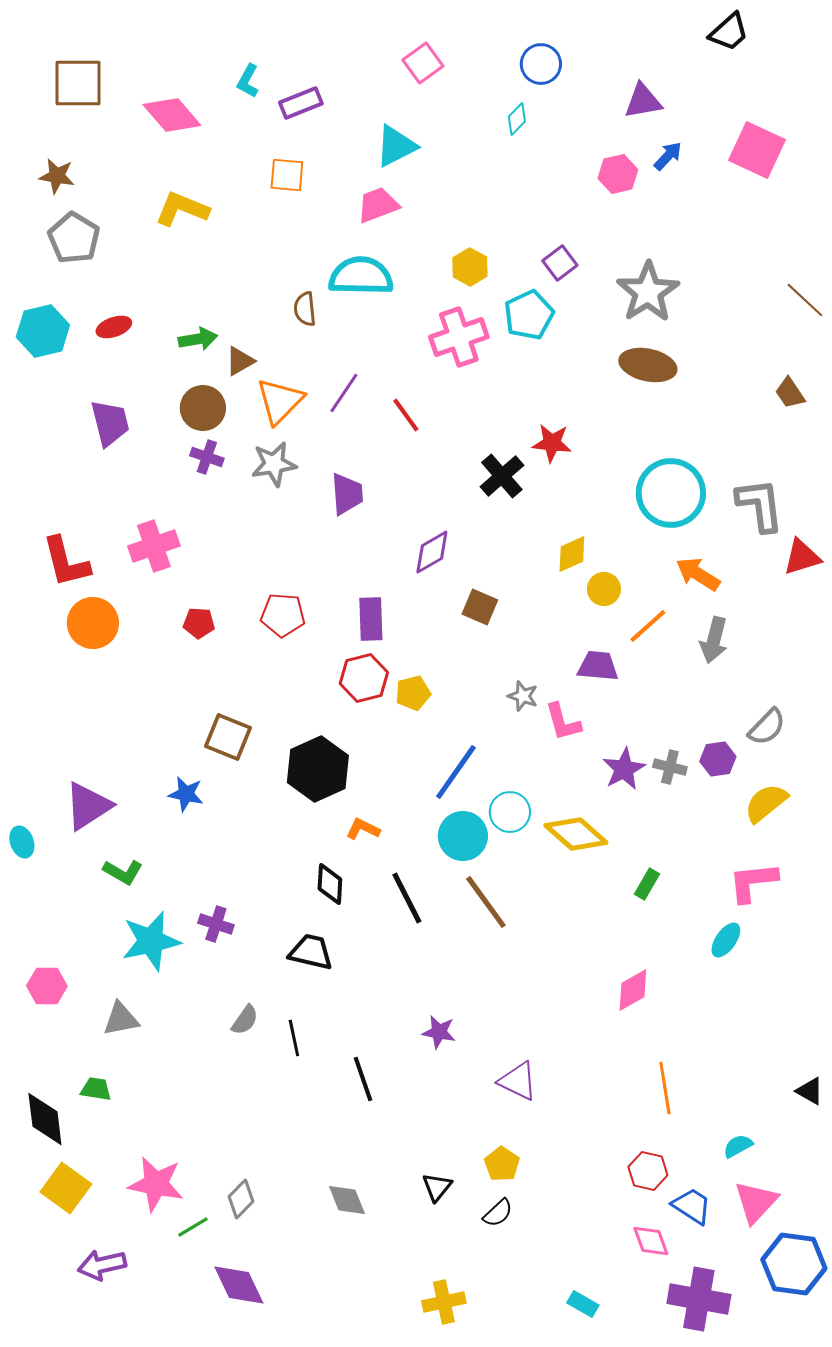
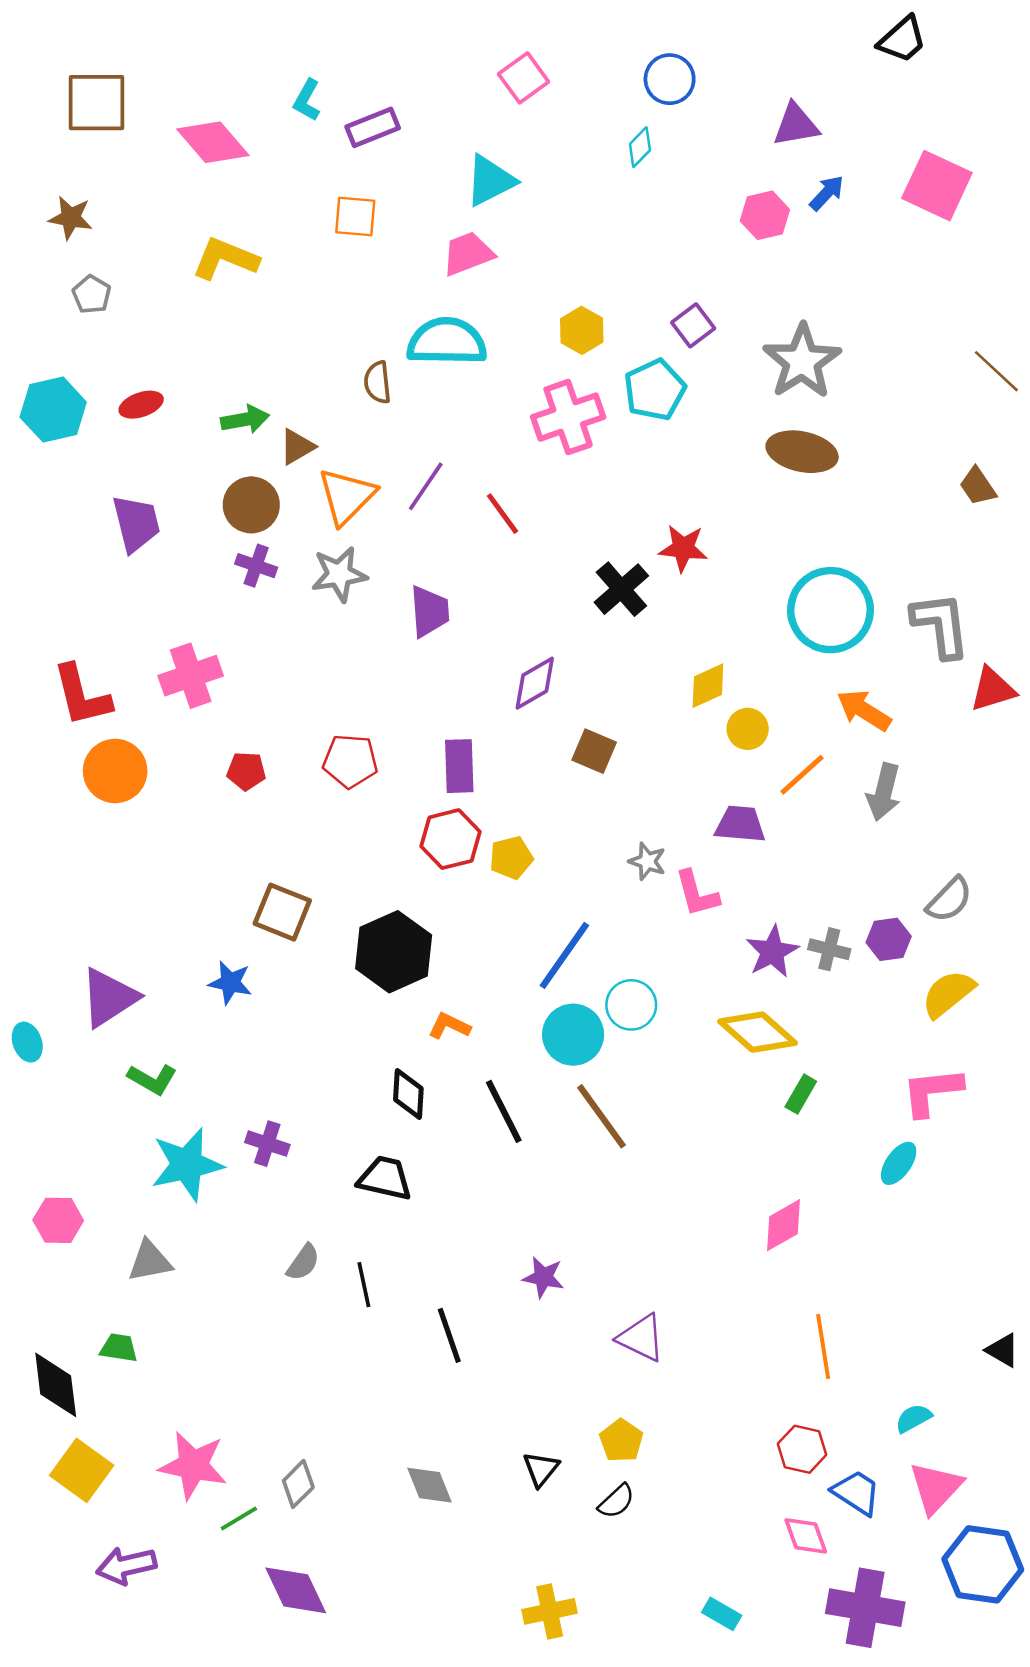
gray pentagon: (74, 238) -> (92, 294), size x0.6
yellow diamond: (576, 834) -> (757, 1032), moved

